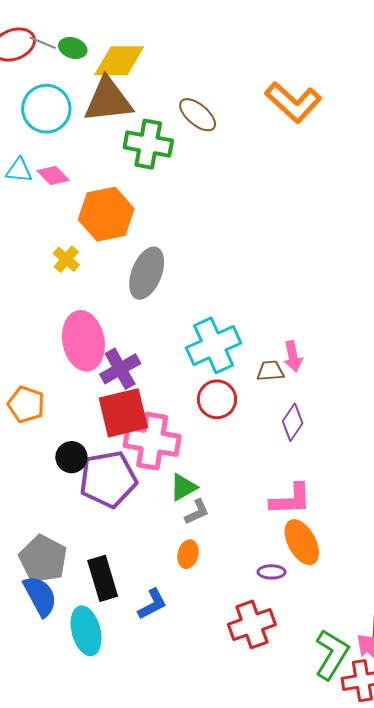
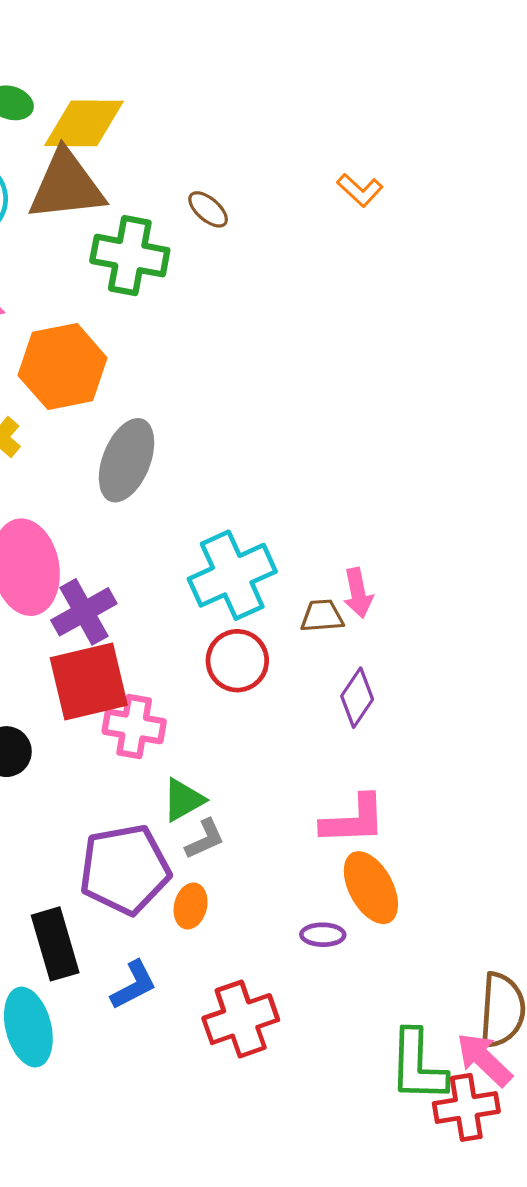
orange L-shape: (293, 102) -> (360, 190), size x0.5
brown ellipse: (198, 115) -> (208, 209), size x0.7
pink cross: (152, 441) -> (134, 726), size x0.7
purple pentagon: (108, 479) -> (125, 869), moved
red cross: (252, 624) -> (241, 1019), moved
green L-shape: (332, 654) -> (418, 1066), turned 150

